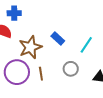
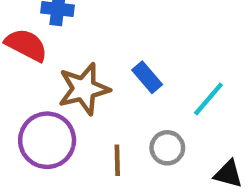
brown line: (41, 74) -> (117, 160), moved

